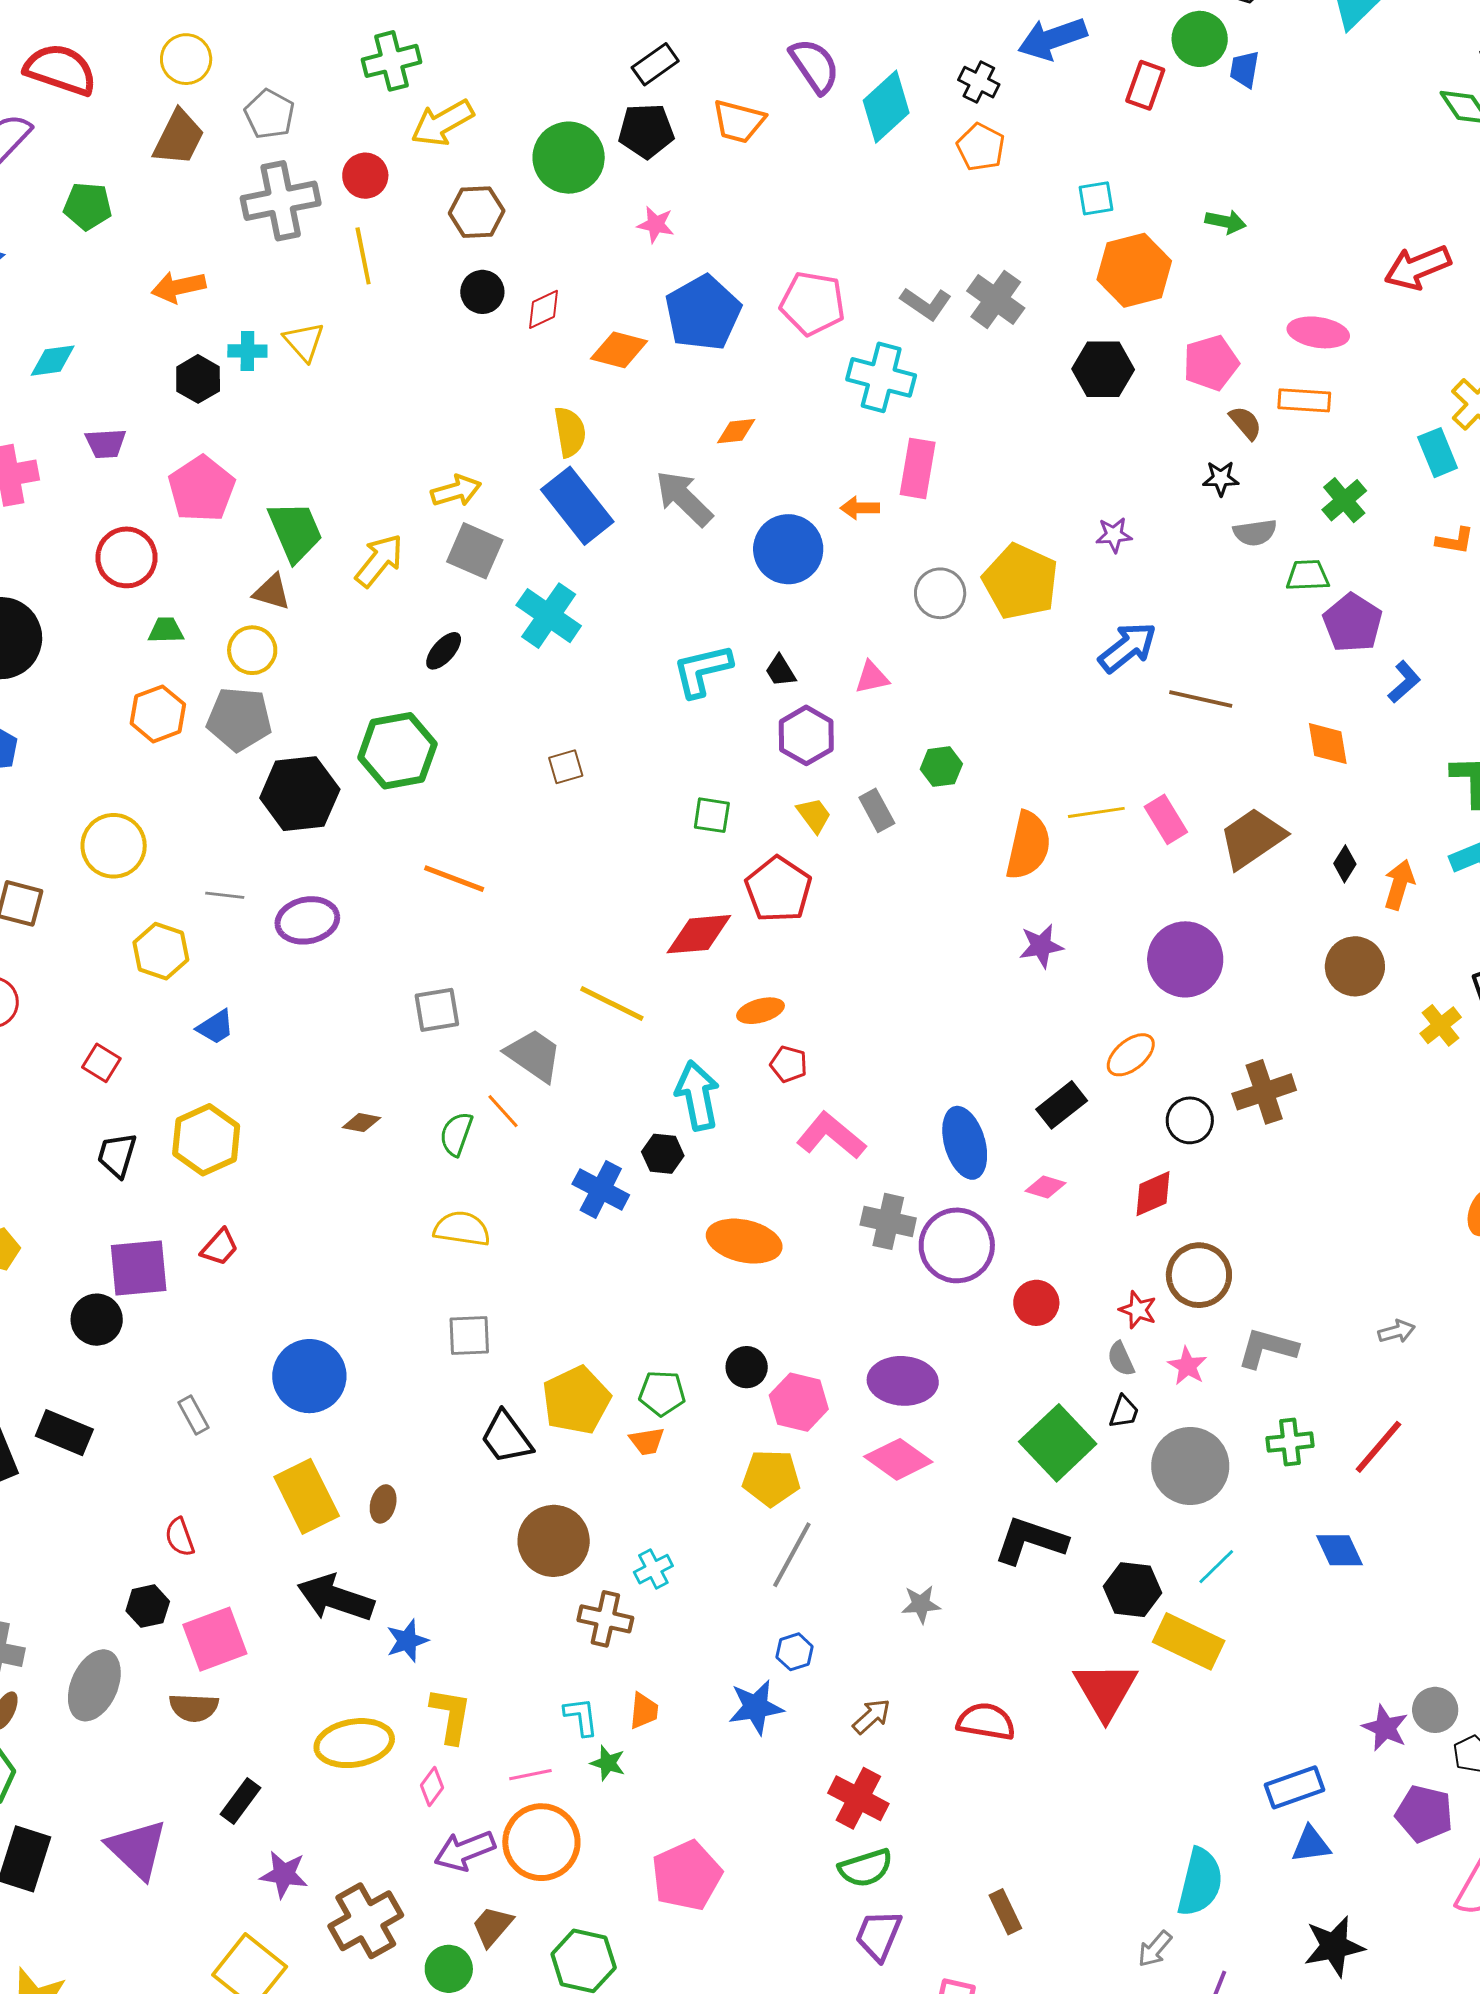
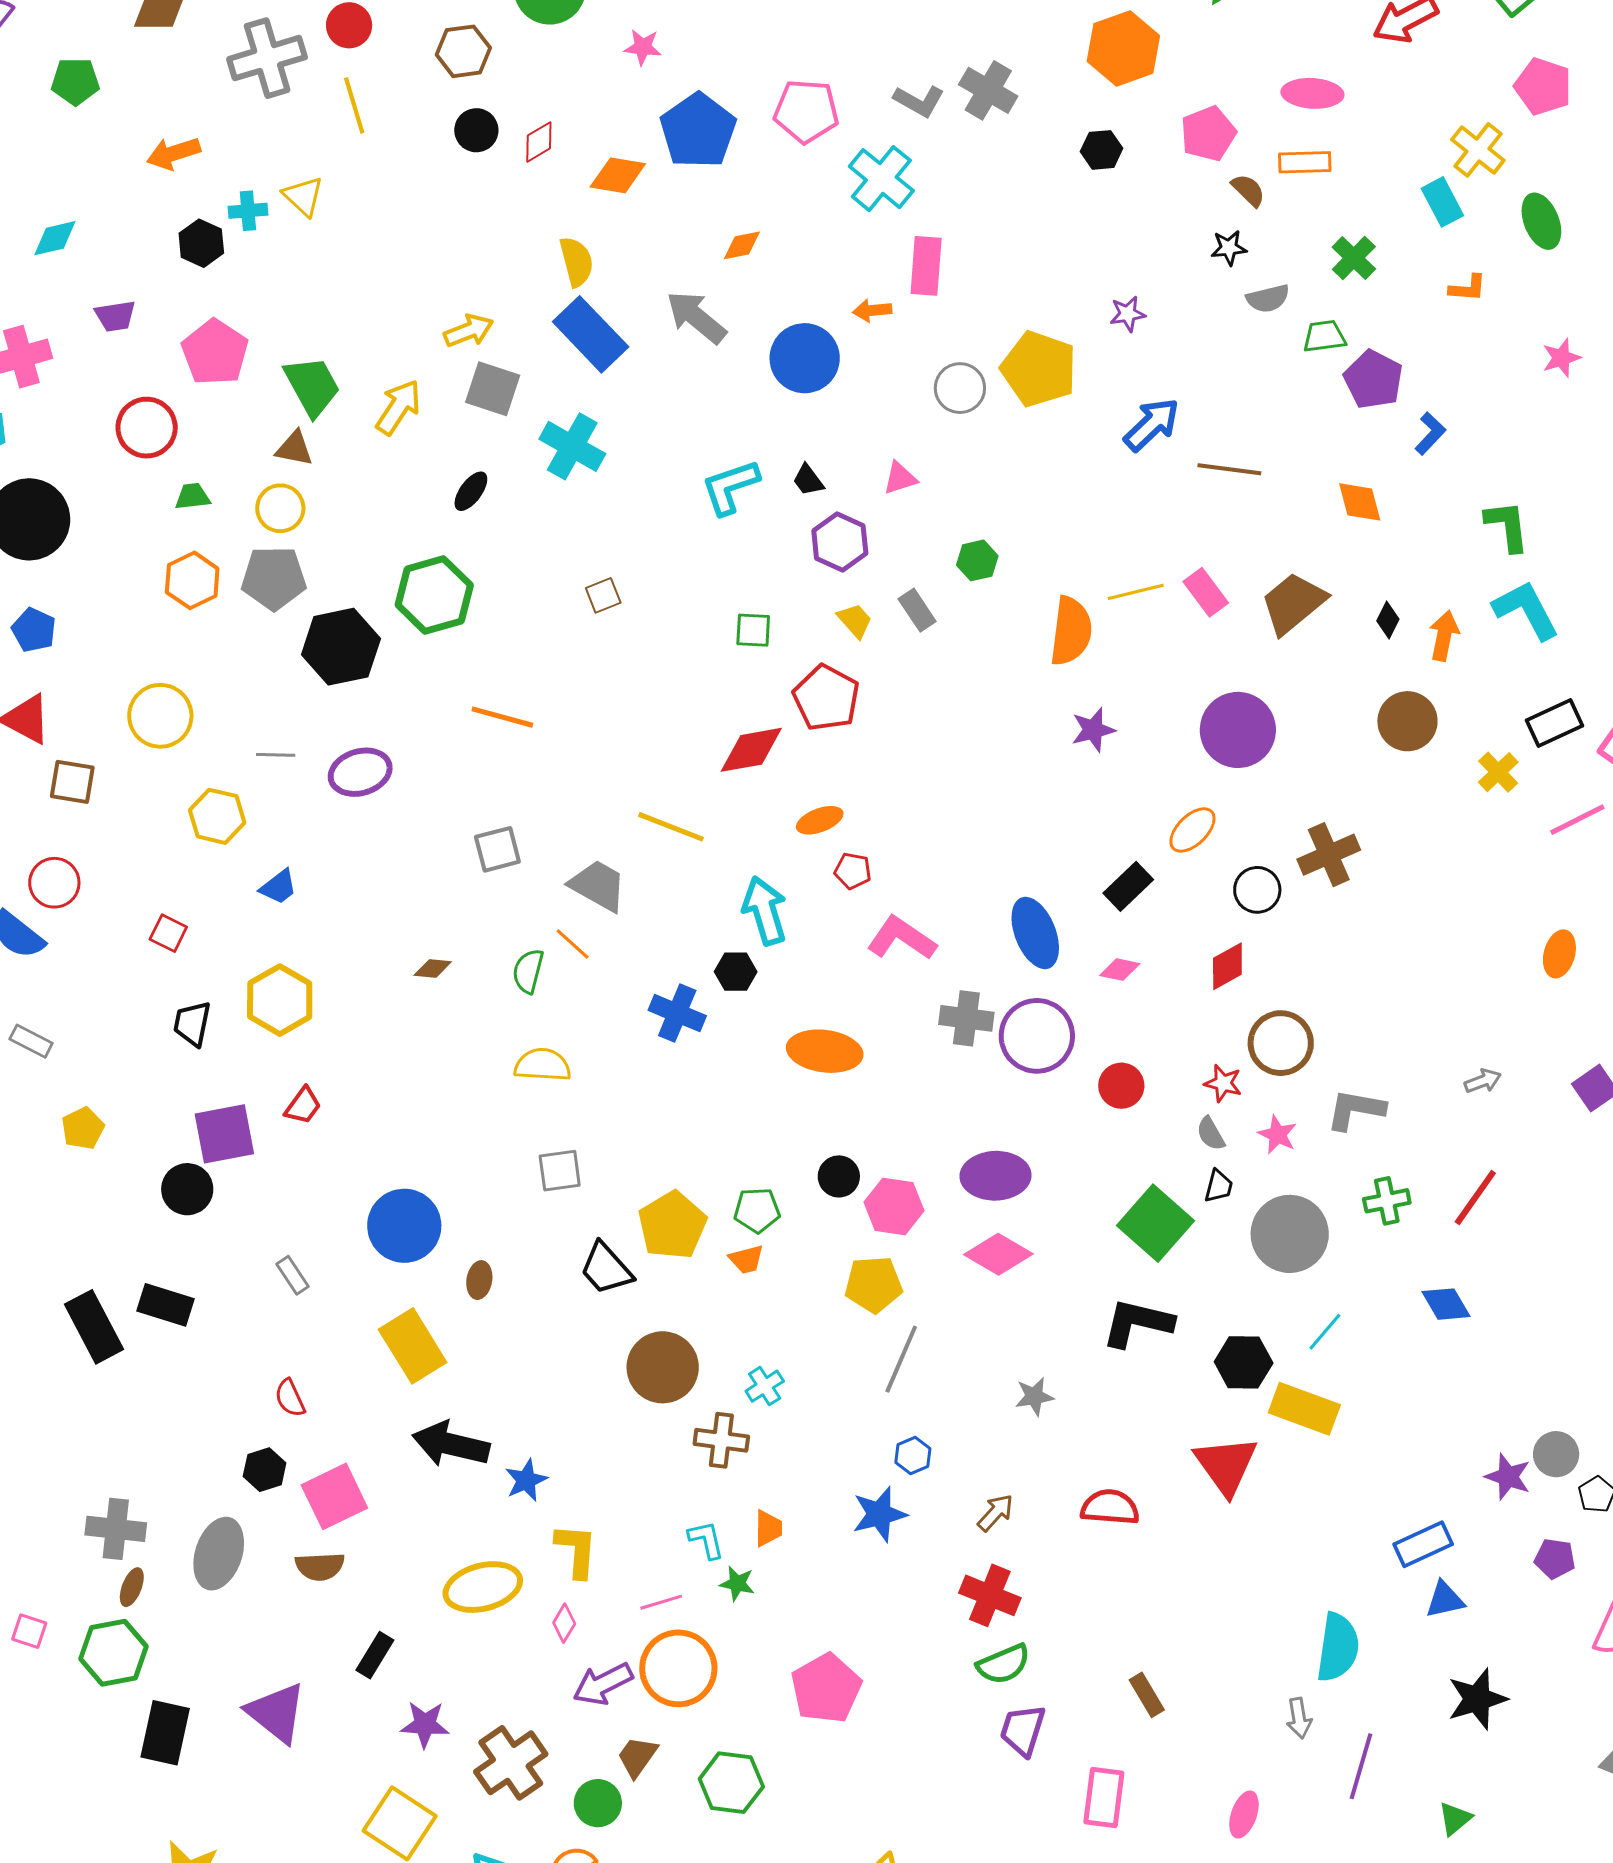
black hexagon: (1103, 369) -> (1102, 150), size x0.7
cyan cross: (881, 377) -> (881, 179), turned 30
brown ellipse: (383, 1504) -> (479, 1280), moved
purple pentagon: (1424, 1814) -> (1555, 1559), size x0.7
gray arrow: (1155, 1949) -> (1299, 1718), turned -45

